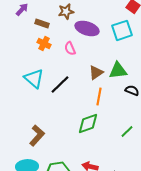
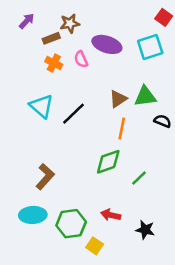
brown star: (66, 11) -> (70, 23), moved
brown rectangle: (42, 23) -> (51, 38), turned -40
pink semicircle: (70, 48) -> (81, 59), moved
green line: (127, 131) -> (139, 178), moved

